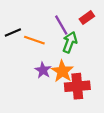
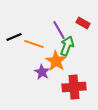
red rectangle: (87, 18) -> (83, 23), turned 64
orange star: (62, 71) -> (56, 61), moved

